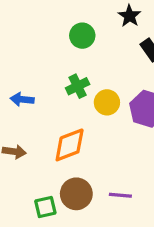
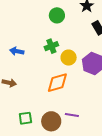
orange diamond: (70, 145) -> (57, 83), moved
brown circle: (76, 194) -> (51, 121), moved

